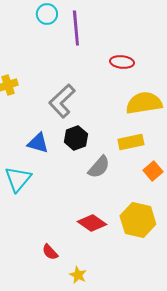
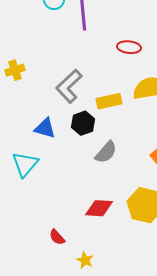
yellow rectangle: (131, 142) -> (109, 101), moved
red diamond: (92, 223) -> (99, 208), turned -32

